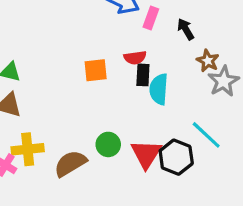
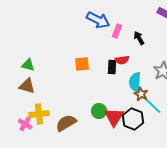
red semicircle: (135, 58) -> (122, 60), moved
brown star: (208, 61) -> (141, 94), moved
cyan semicircle: (159, 89) -> (135, 82), moved
green circle: (108, 144) -> (99, 111), moved

